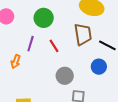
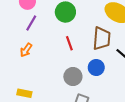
purple line: (31, 44) -> (31, 23), moved
blue circle: (99, 67) -> (96, 67), moved

